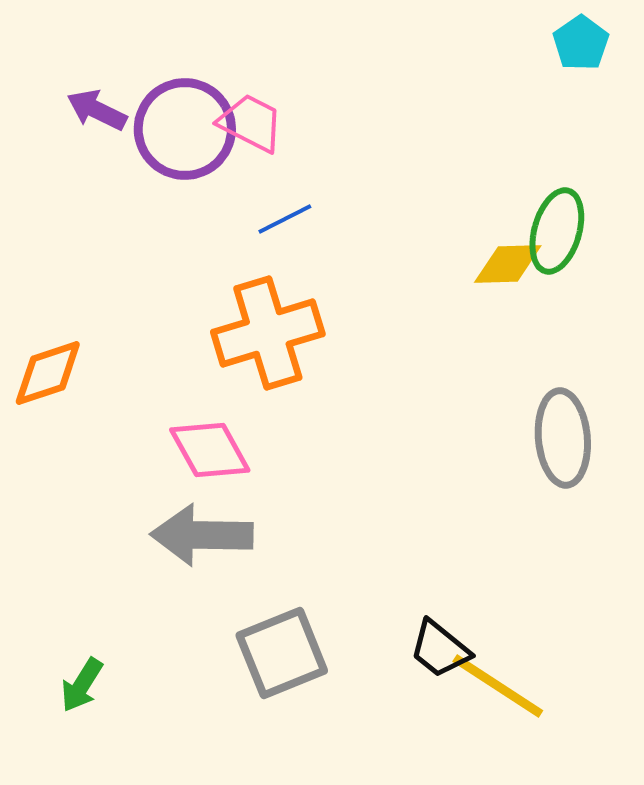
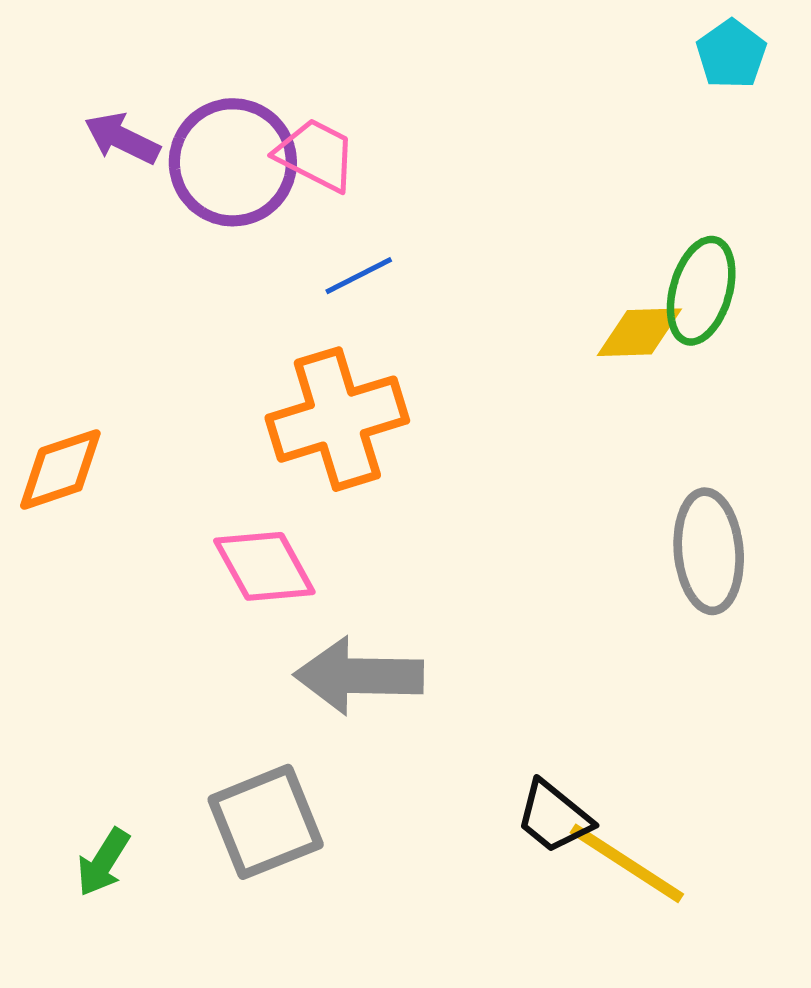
gray arrow: (202, 535) -> (359, 676), moved
gray square: (282, 653) -> (266, 822), moved

